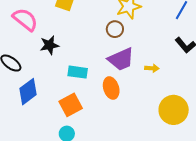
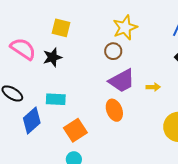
black star: (49, 45) -> (52, 57), moved
cyan rectangle: (78, 72) -> (56, 99), moved

